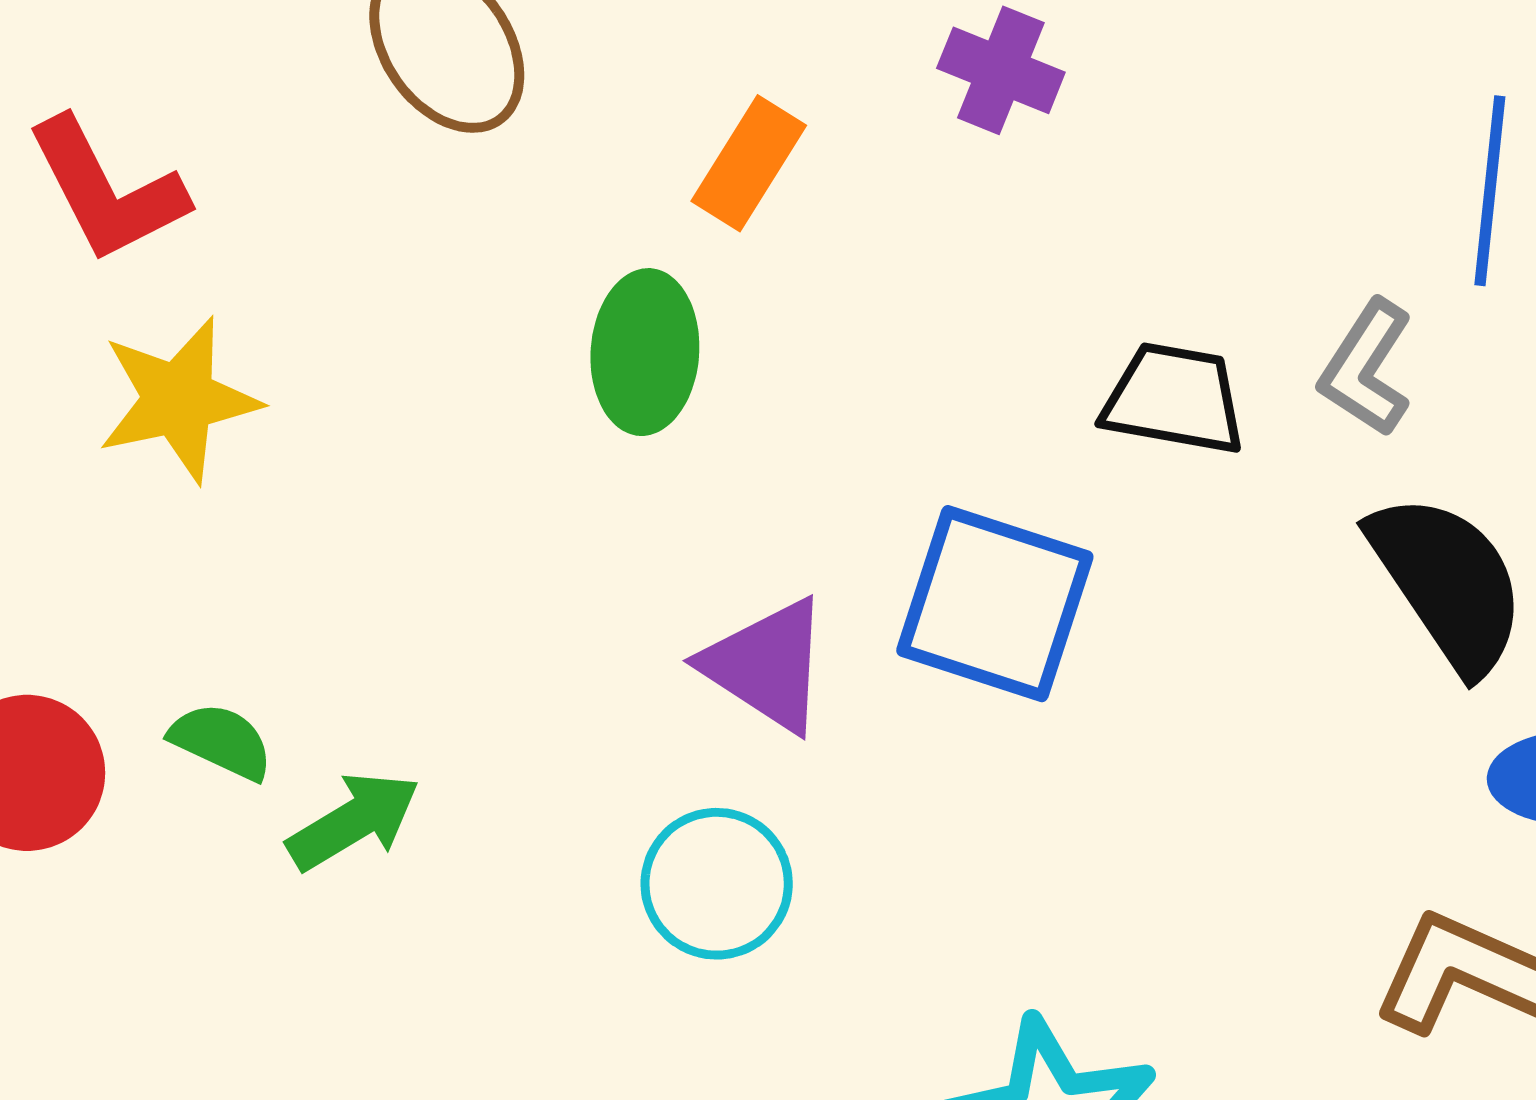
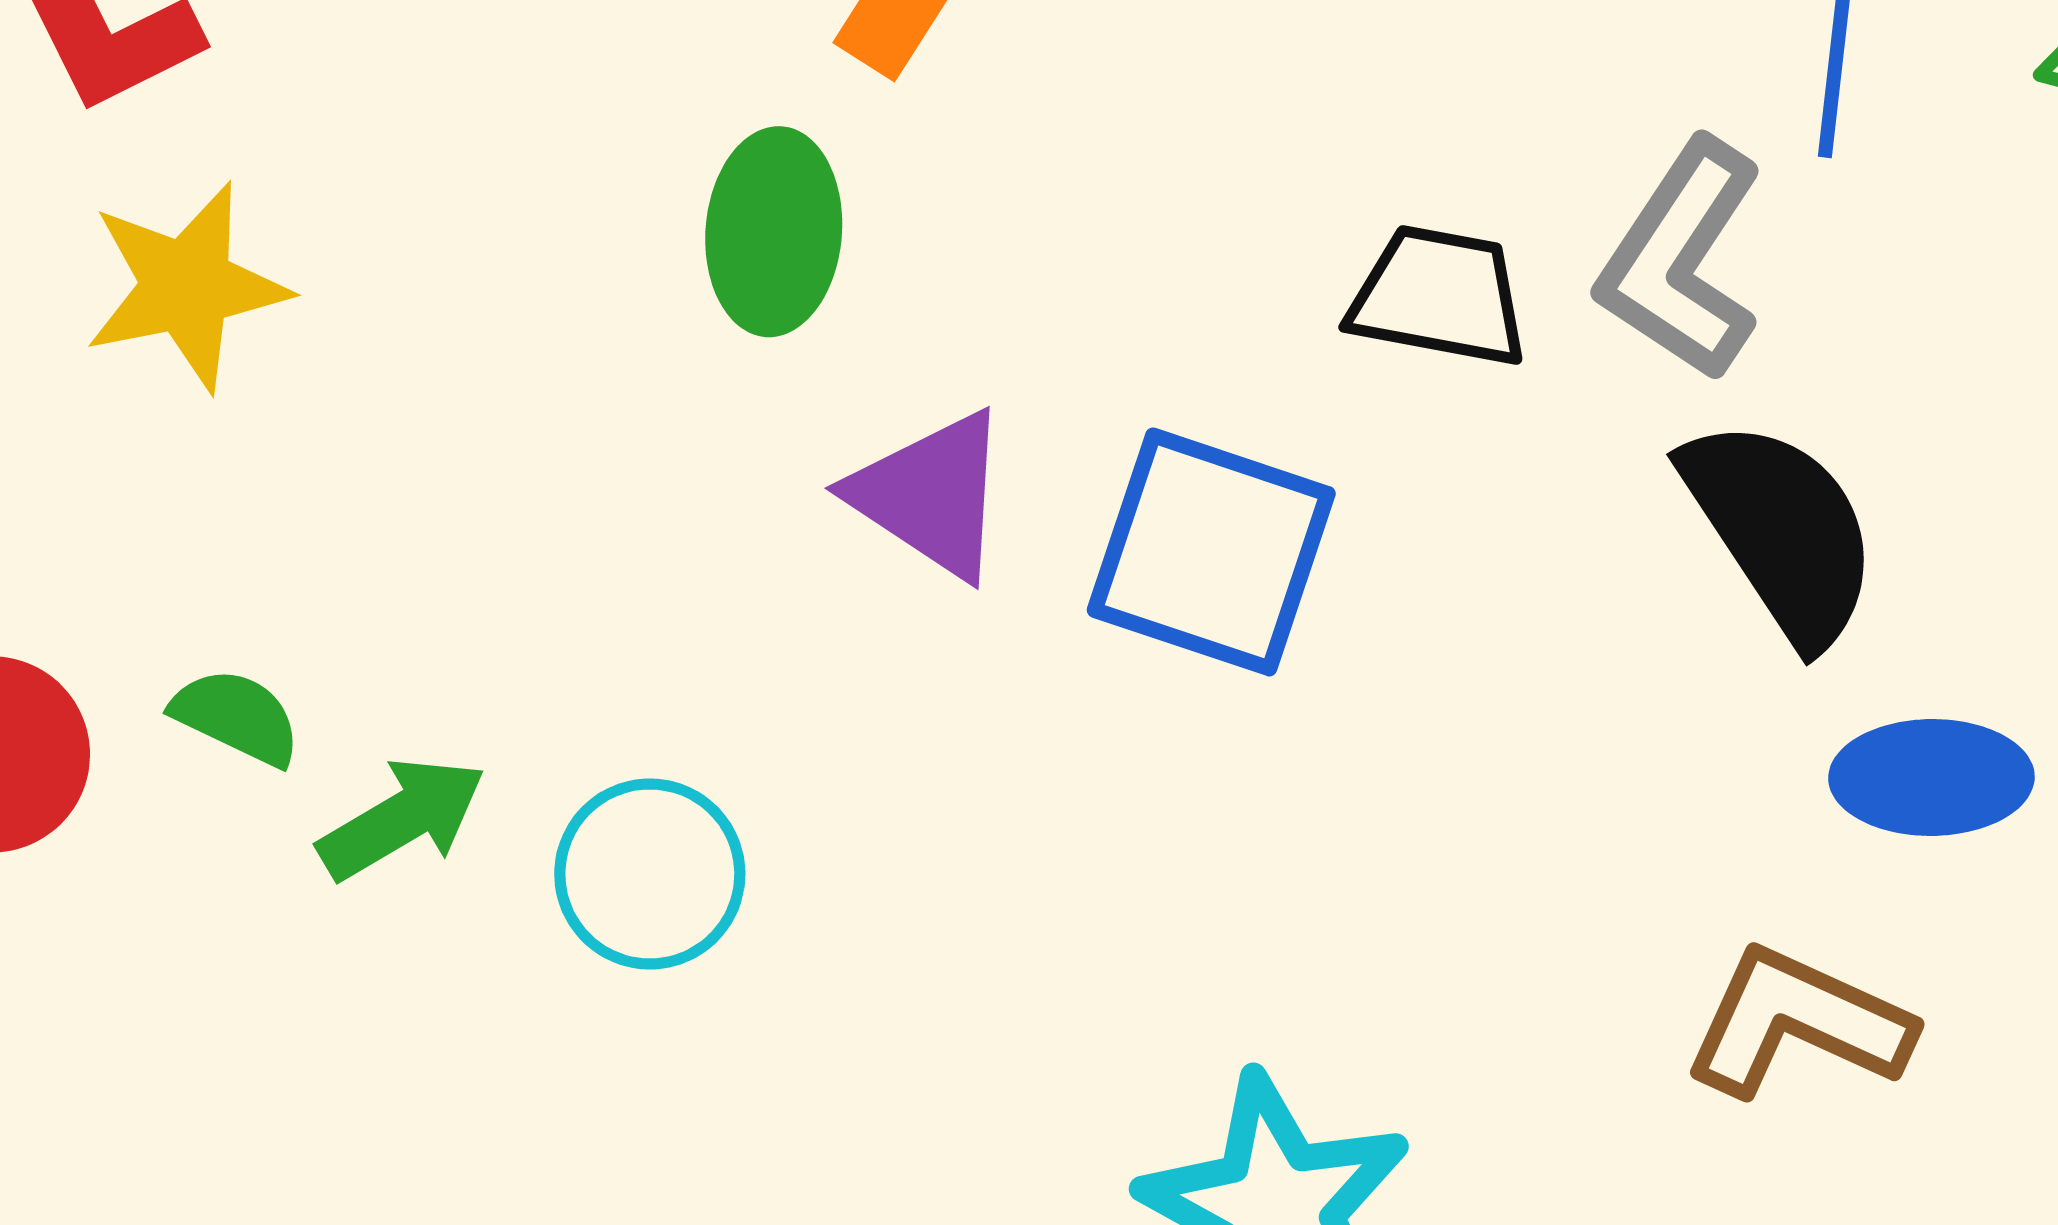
gray L-shape: (1366, 368) -> (1681, 260), size x1.4
purple triangle: (767, 665) -> (931, 495), moved
cyan circle: (717, 884) -> (650, 874), moved

